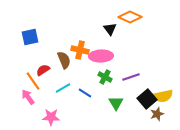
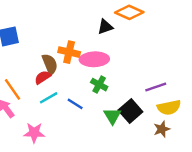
black triangle: (110, 29) -> (105, 27), turned 48
red semicircle: (43, 70) -> (43, 77), moved
purple line: (131, 77) -> (156, 87), moved
black square: (147, 99) -> (130, 111), moved

